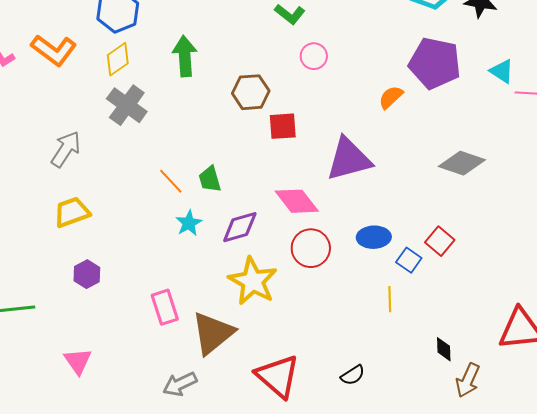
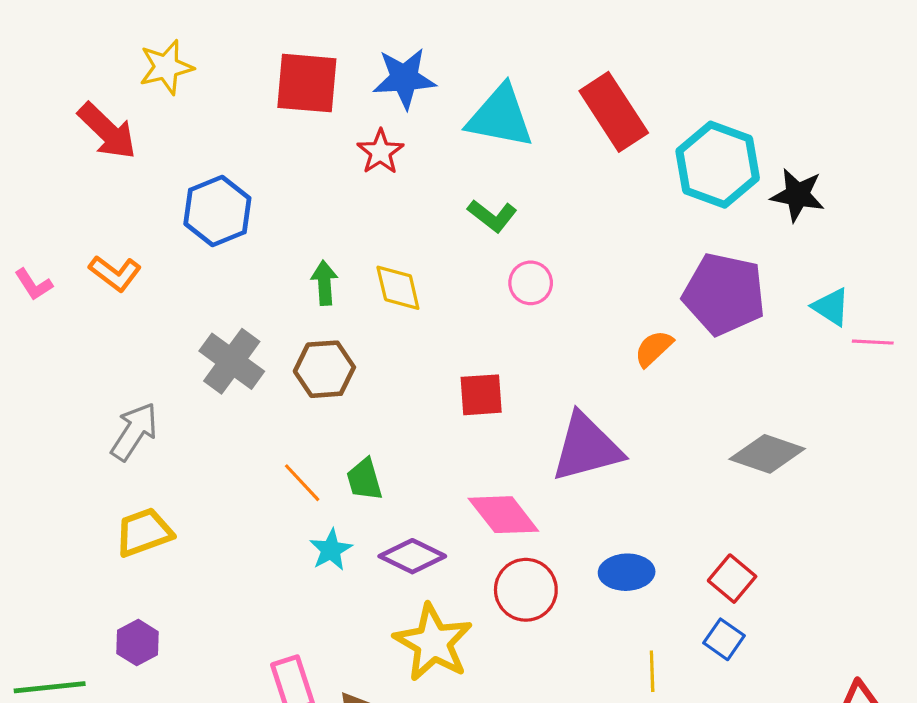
orange L-shape: (54, 50) -> (115, 273), size x0.7
green arrow: (185, 56) -> (324, 283), size x0.7
yellow diamond: (118, 59) -> (398, 288), moved, turned -68
brown hexagon: (251, 92) -> (324, 369), moved
purple diamond: (240, 227) -> (412, 556), turned 42
blue square: (409, 260) -> (724, 639), moved
purple hexagon: (87, 274) -> (137, 643), moved

